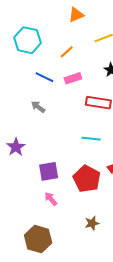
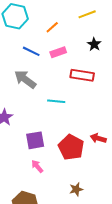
gray arrow: (38, 107) -> (25, 79), size x1.6
cyan line: (91, 139) -> (56, 101), moved

